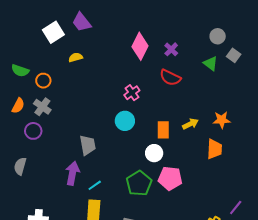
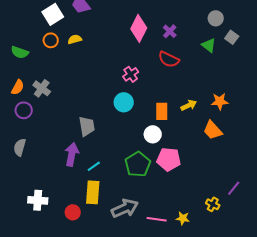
orange circle: (43, 81) -> (51, 40), moved
purple circle: (33, 131) -> (24, 110), moved
orange trapezoid: (215, 149) -> (213, 130), turned 135

